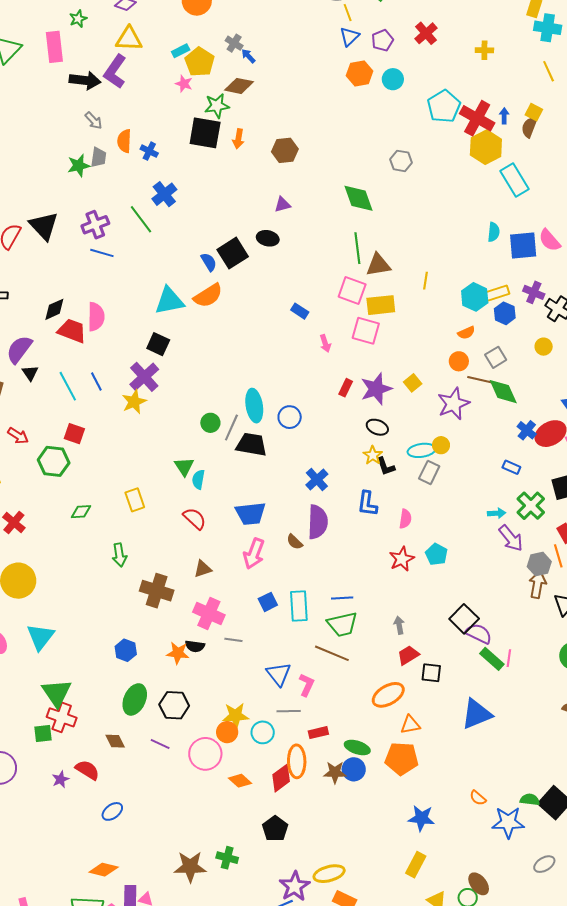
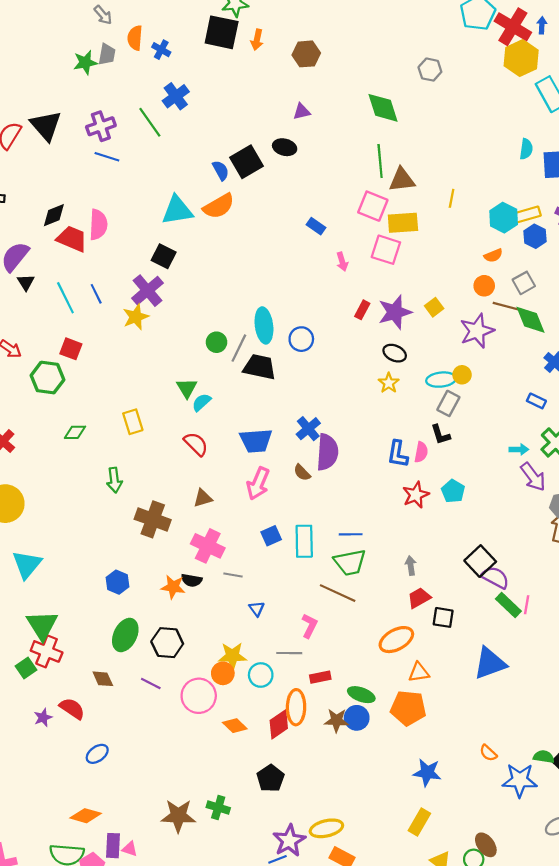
black L-shape: (386, 466) -> (440, 435), moved
cyan semicircle: (198, 479) -> (201, 402), turned 36
blue cross: (317, 480) -> (308, 429), moved
blue L-shape: (367, 504) -> (398, 454), moved
blue triangle: (279, 674) -> (257, 609), moved, size x0.6
green square: (43, 734) -> (26, 668), turned -30

